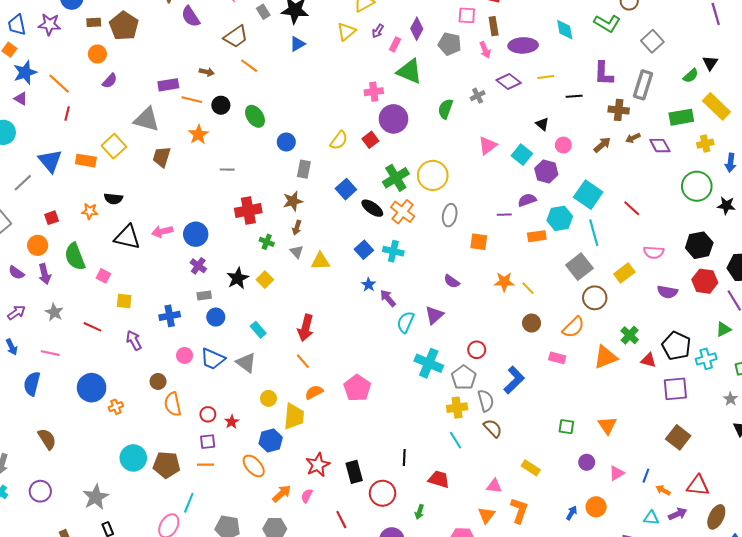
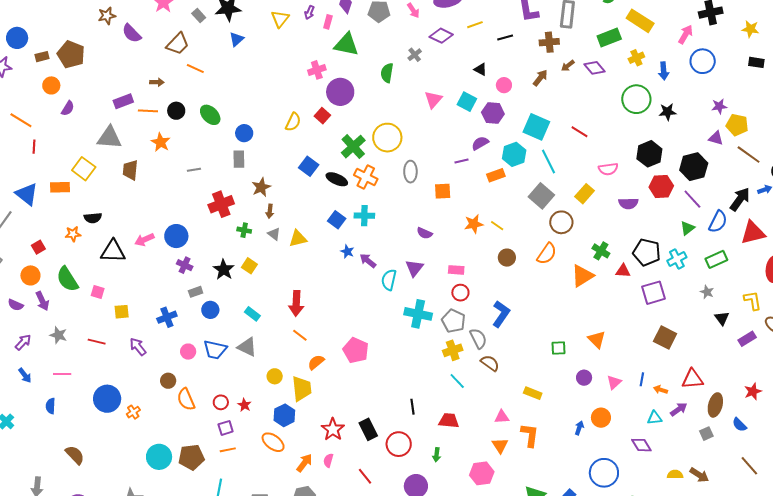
gray rectangle: (304, 169) -> (239, 159), moved
pink rectangle: (557, 358) -> (456, 270), moved
blue semicircle: (32, 384) -> (51, 406), size x0.7

